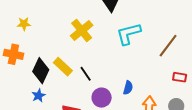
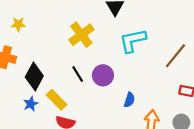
yellow rectangle: (63, 67) -> (56, 100), moved
black line: (86, 74) -> (78, 74), moved
purple circle: (102, 98) -> (103, 75), moved

